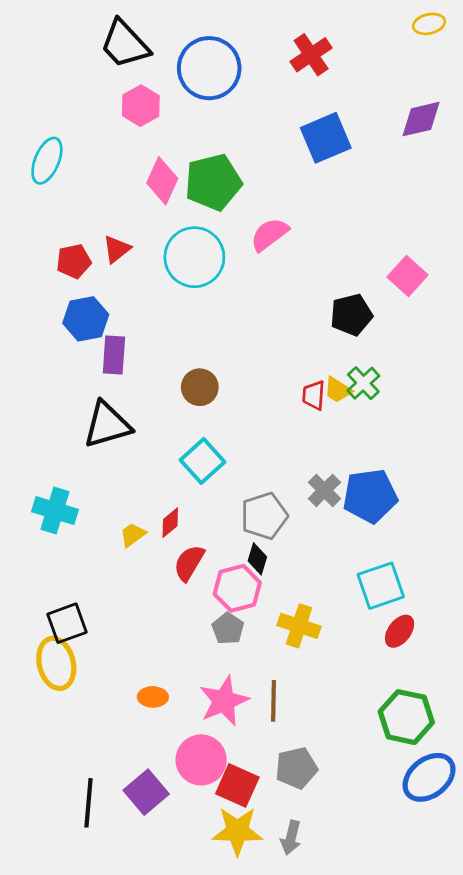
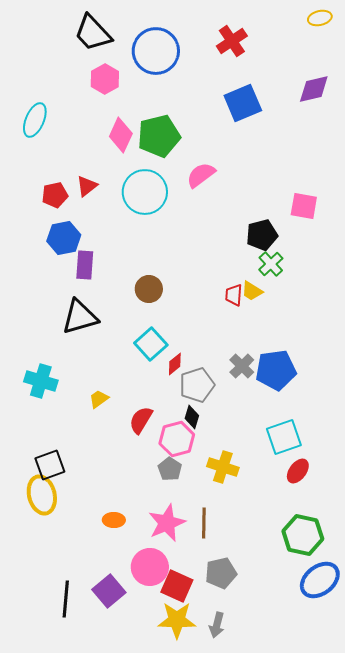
pink square: (408, 276) -> (304, 206), turned -32
green cross: (363, 383) -> (271, 264), moved
red diamond: (170, 523) -> (175, 364), moved

